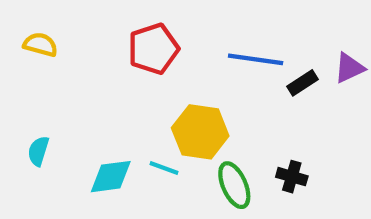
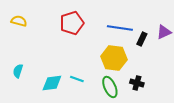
black rectangle: (302, 83) -> (142, 39), turned -32
yellow hexagon: (200, 132) -> (114, 58), moved

